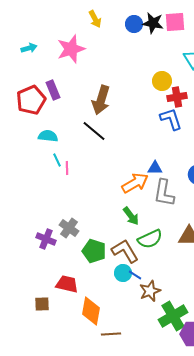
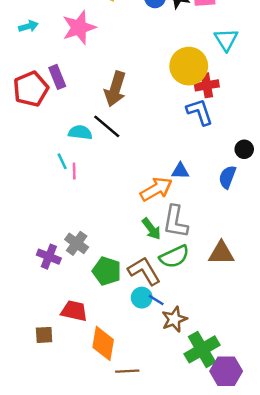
yellow circle: (162, 81) -> (189, 66), size x1.6
cyan semicircle: (48, 136) -> (80, 132), moved
gray L-shape: (164, 193) -> (175, 222), moved

